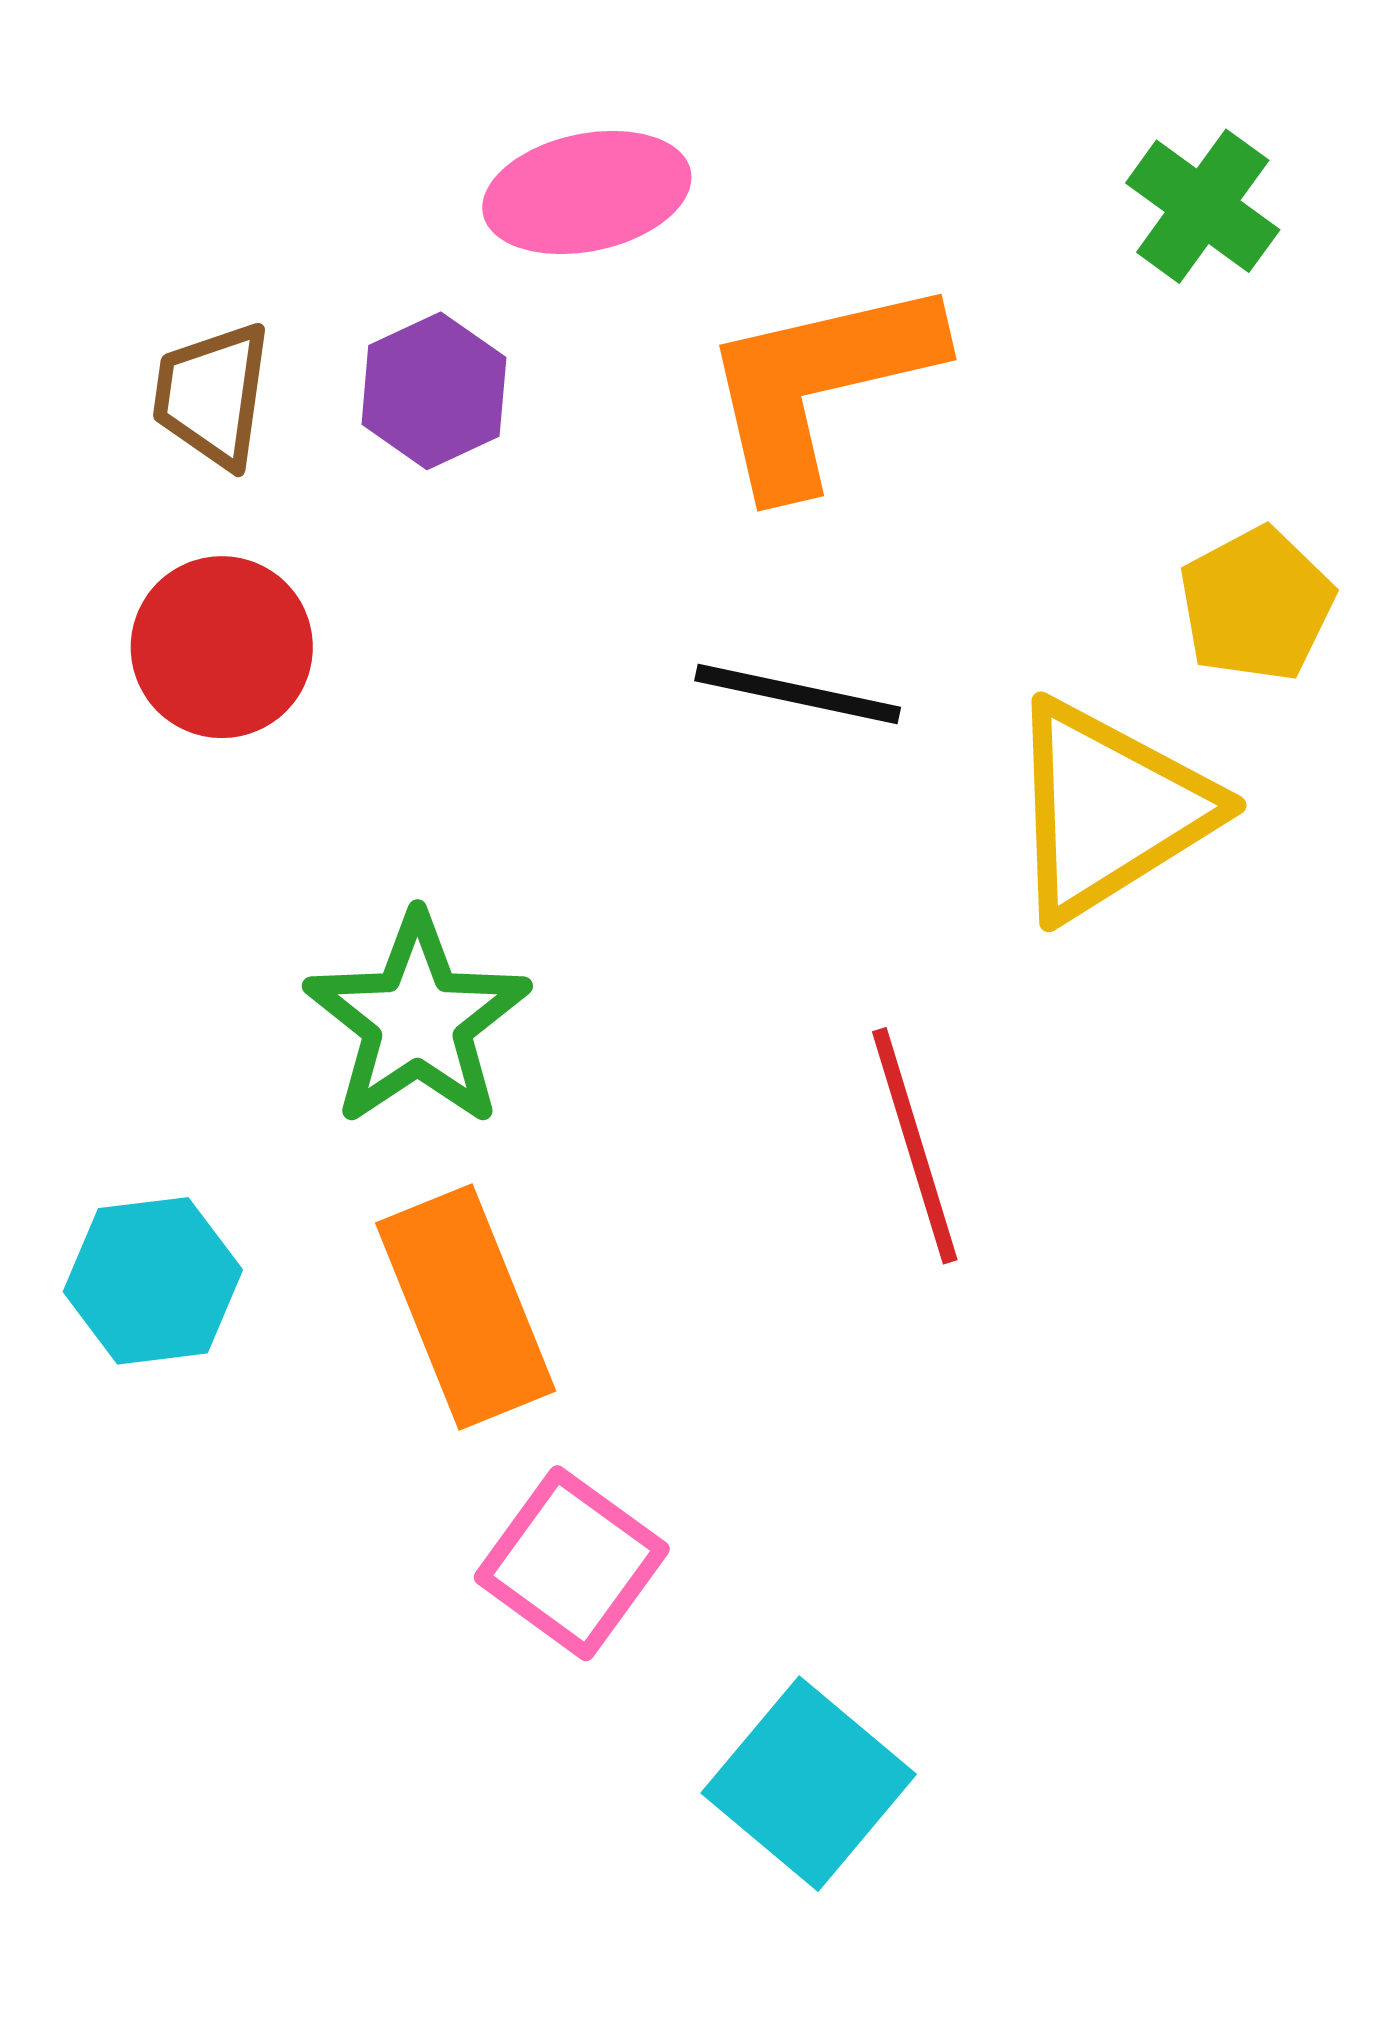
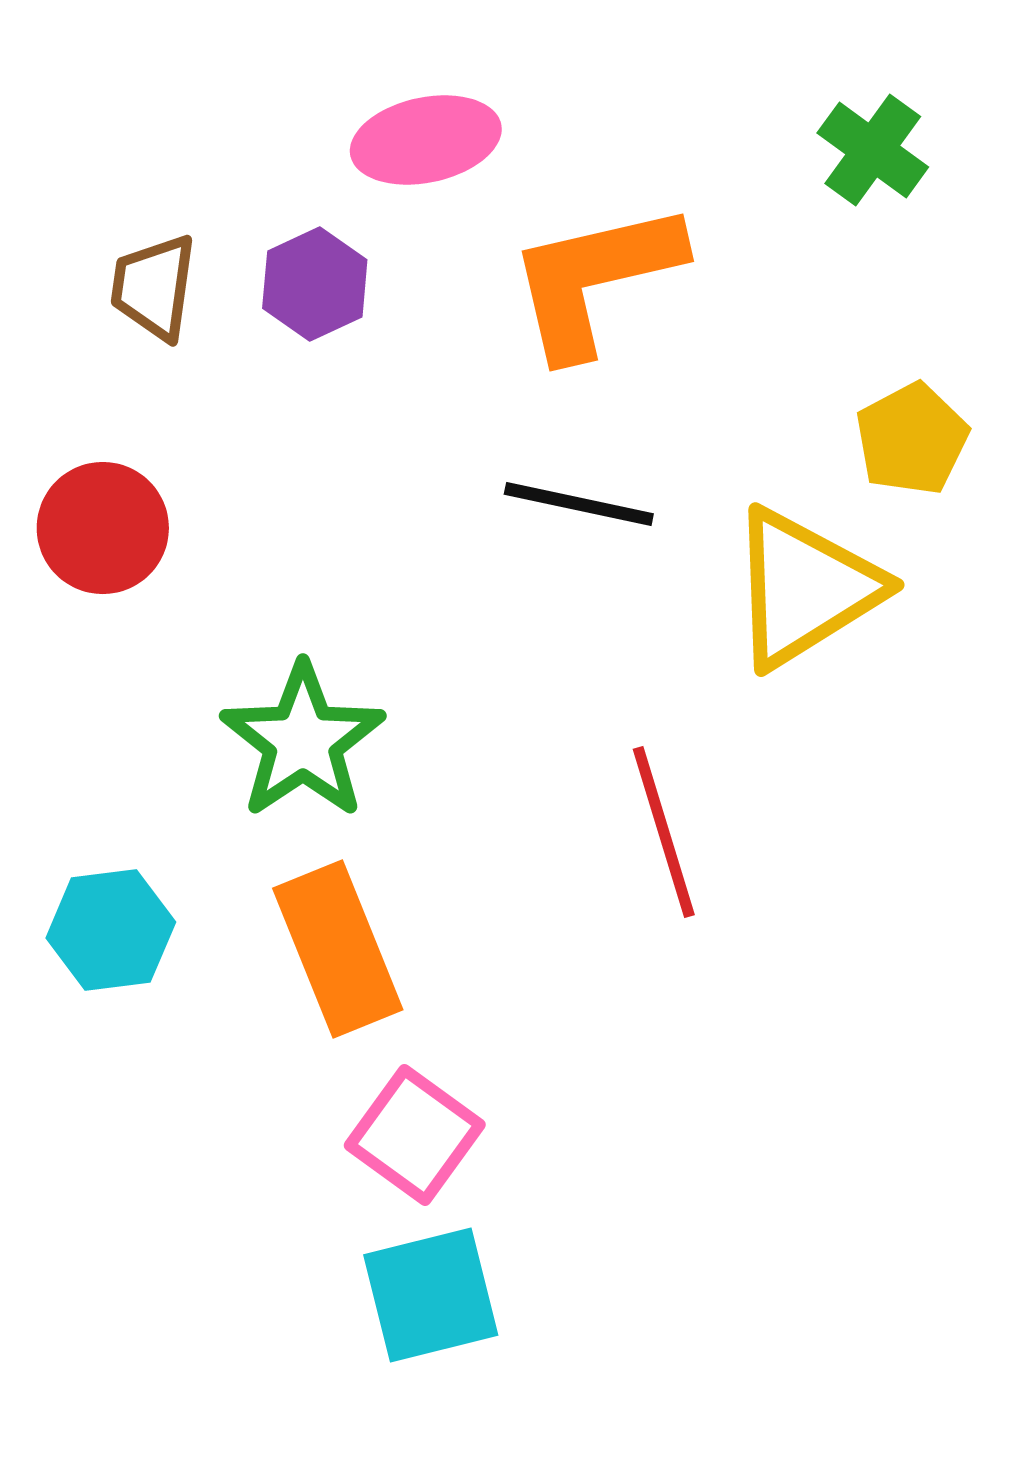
red circle: (222, 647) -> (103, 528), moved
cyan square: (809, 1784) -> (431, 1295), moved, turned 36

